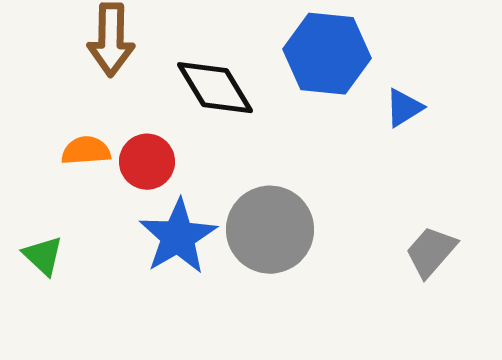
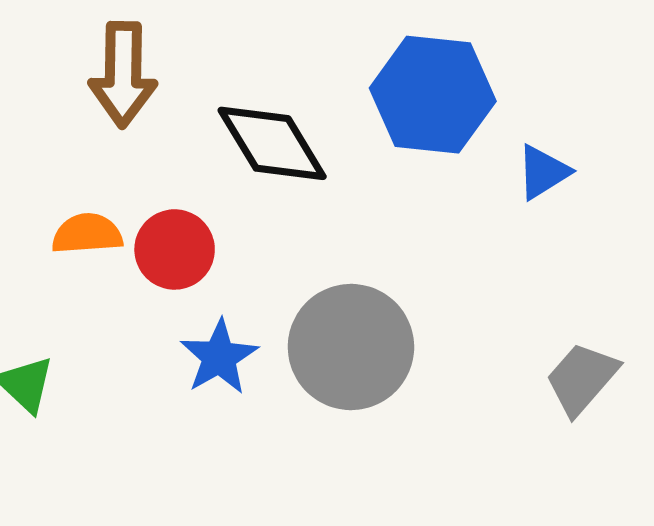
blue star: (178, 237) -> (219, 357), size x0.7

